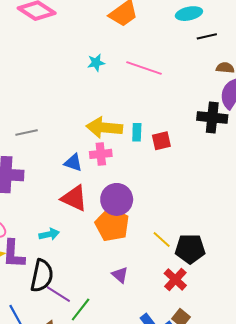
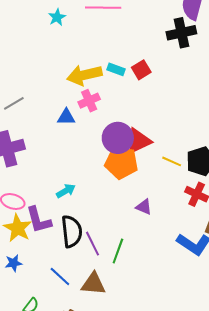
cyan rectangle: (137, 132) -> (116, 69), turned -54
red triangle: (74, 198) -> (138, 141), moved, turned -32
purple line: (58, 294) -> (93, 244), turned 50

